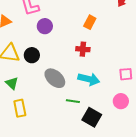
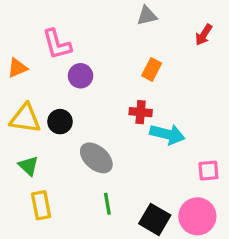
pink square: (126, 74) -> (208, 171), moved
cyan arrow: (89, 79) -> (167, 134), moved
green line: (73, 101) -> (107, 204), moved, turned 72
pink circle: (121, 101) -> (197, 216), moved, size x1.5

